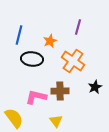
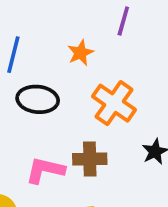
purple line: (78, 27) -> (123, 21), moved
orange star: (50, 41) -> (80, 53), moved

